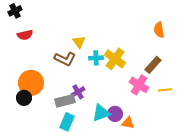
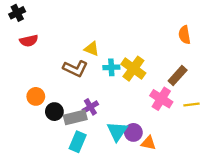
yellow triangle: (79, 42) -> (92, 49), turned -32
orange circle: (31, 83) -> (36, 96), size x0.6
black circle: (24, 98) -> (54, 112), moved
cyan triangle: (101, 113) -> (117, 131), turned -36

